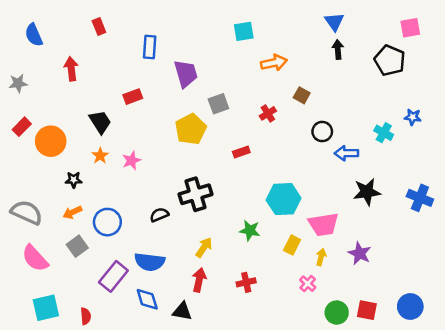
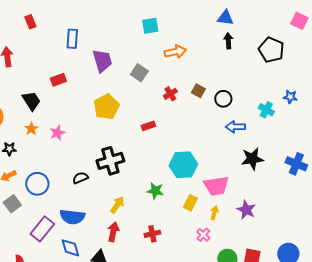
blue triangle: (334, 22) -> (225, 18), turned -48
pink square: (410, 28) -> (299, 21), moved, turned 36
brown square: (302, 95) -> (198, 91), moved
gray square: (218, 104) -> (139, 73), moved, turned -36
black circle: (322, 132) -> (223, 99), moved

